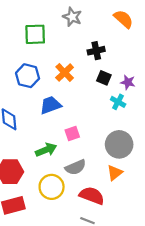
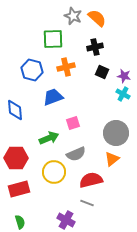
orange semicircle: (123, 19) -> (97, 18), moved
green square: (35, 34) -> (53, 39), moved
orange cross: (65, 72) -> (66, 67), turned 30
cyan cross: (118, 102) -> (123, 94), moved
red semicircle: (92, 196) -> (91, 180), turned -35

